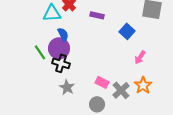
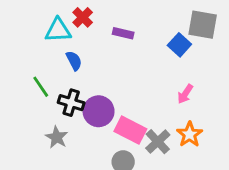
blue square: (127, 31) -> (179, 45), moved
purple circle: (59, 48) -> (99, 111), moved
pink rectangle: (102, 82) -> (130, 130), size x1.5
gray star: (67, 87) -> (57, 137), moved

